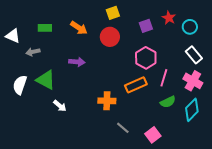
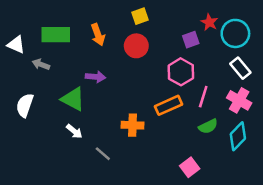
purple square: (146, 26) -> (191, 40), moved
cyan circle: (190, 27) -> (235, 33), size x1.5
green rectangle: (45, 28) -> (56, 35), size x1.6
orange arrow: (79, 28) -> (98, 35), turned 36
gray arrow: (33, 52) -> (41, 64), turned 32
green triangle: (46, 80) -> (73, 99), moved
gray line: (123, 128) -> (103, 154), moved

